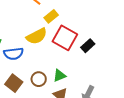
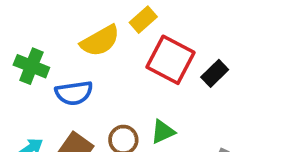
yellow semicircle: (37, 36) -> (100, 41), moved

